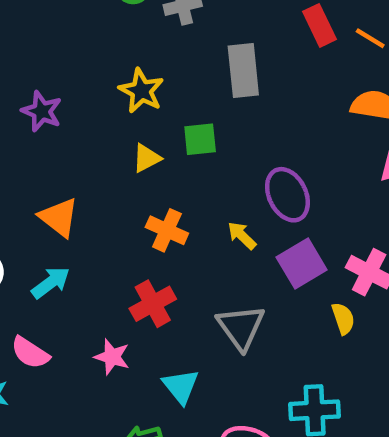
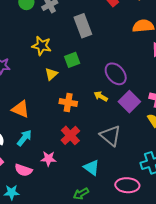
pink star: (112, 357) -> (48, 159), moved

